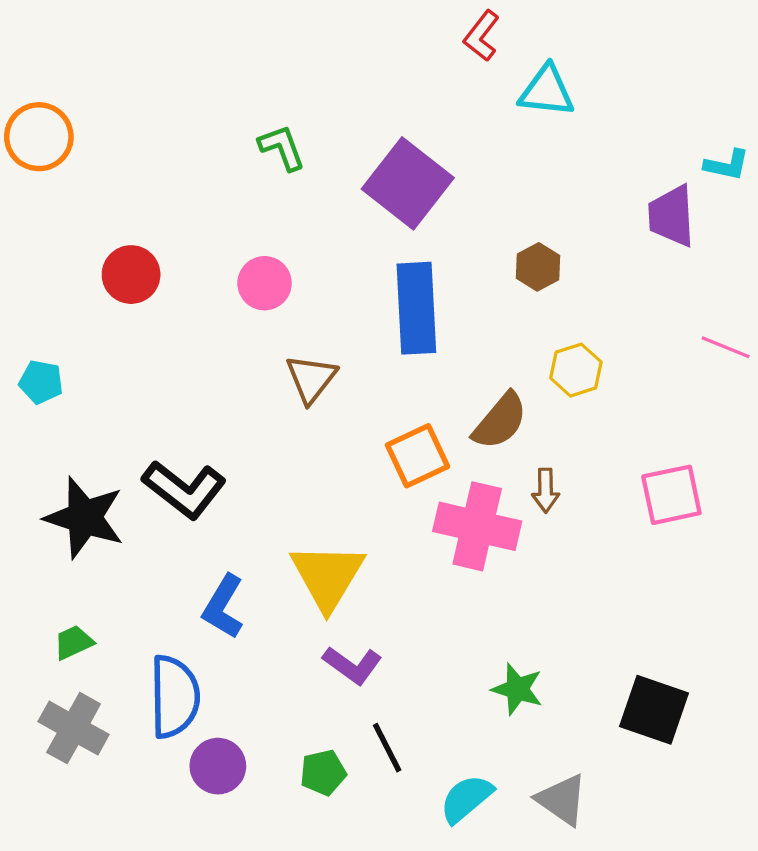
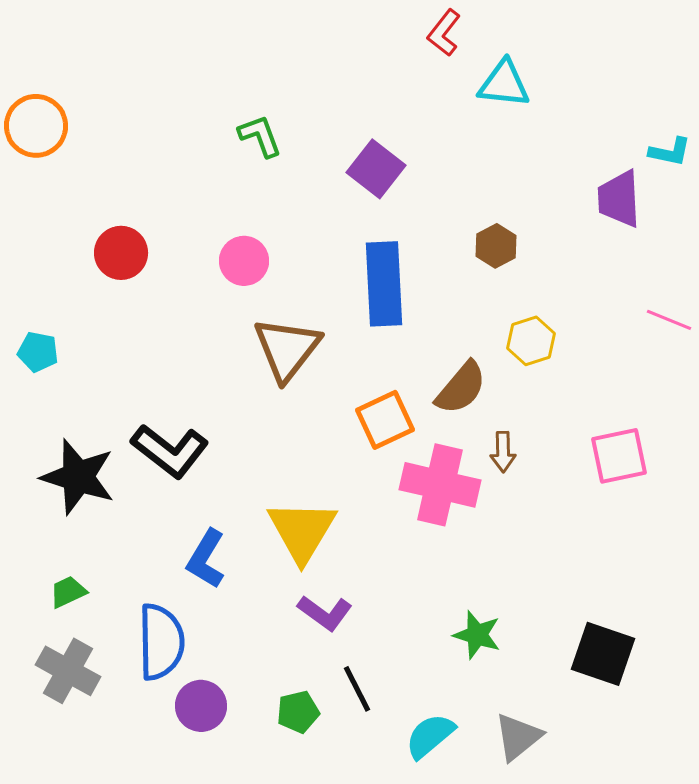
purple square: (408, 183) -> (376, 169), size x0.7
brown triangle: (311, 379) -> (287, 349), size x1.4
gray triangle: (562, 800) -> (518, 737), turned 46

